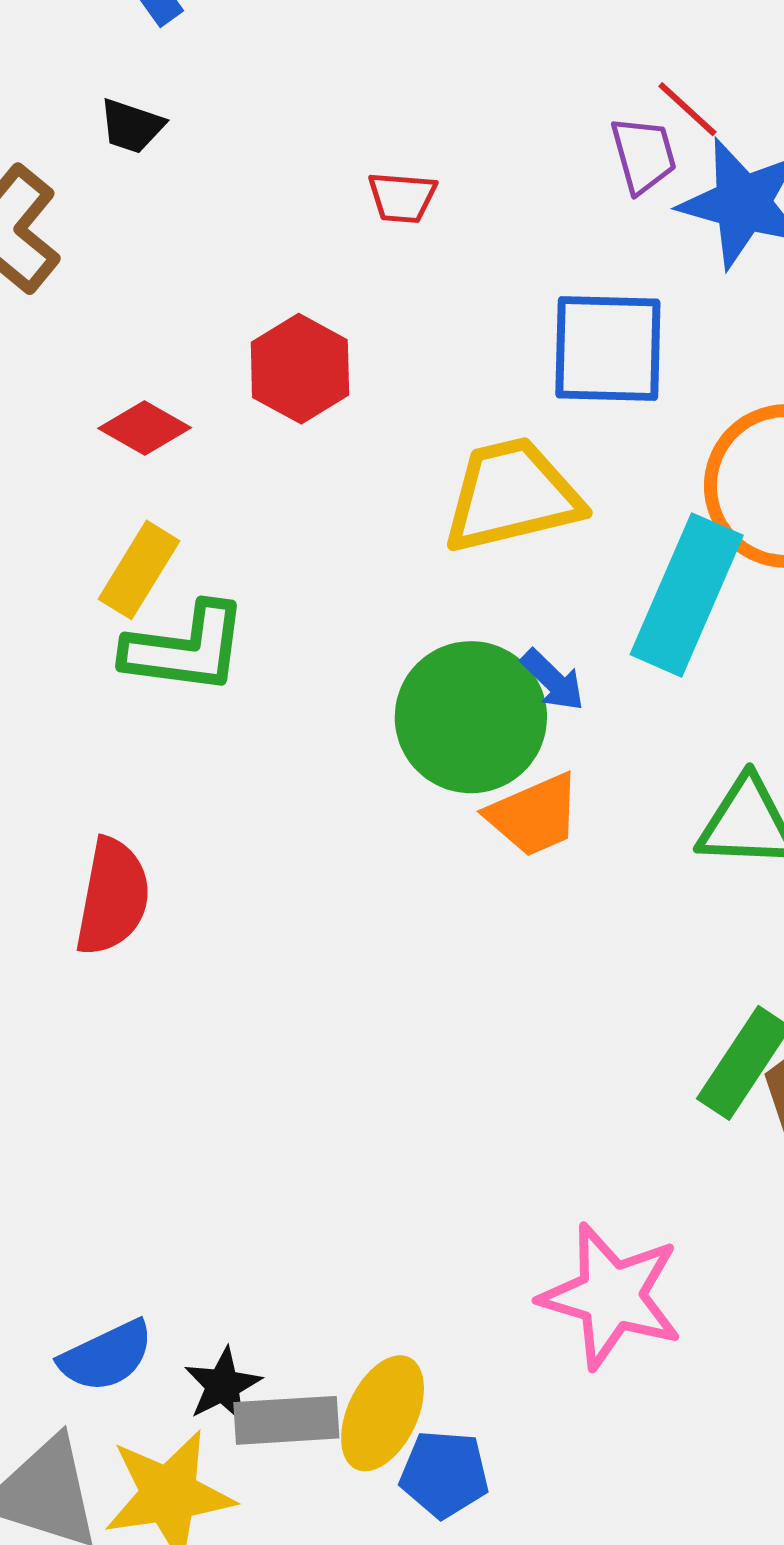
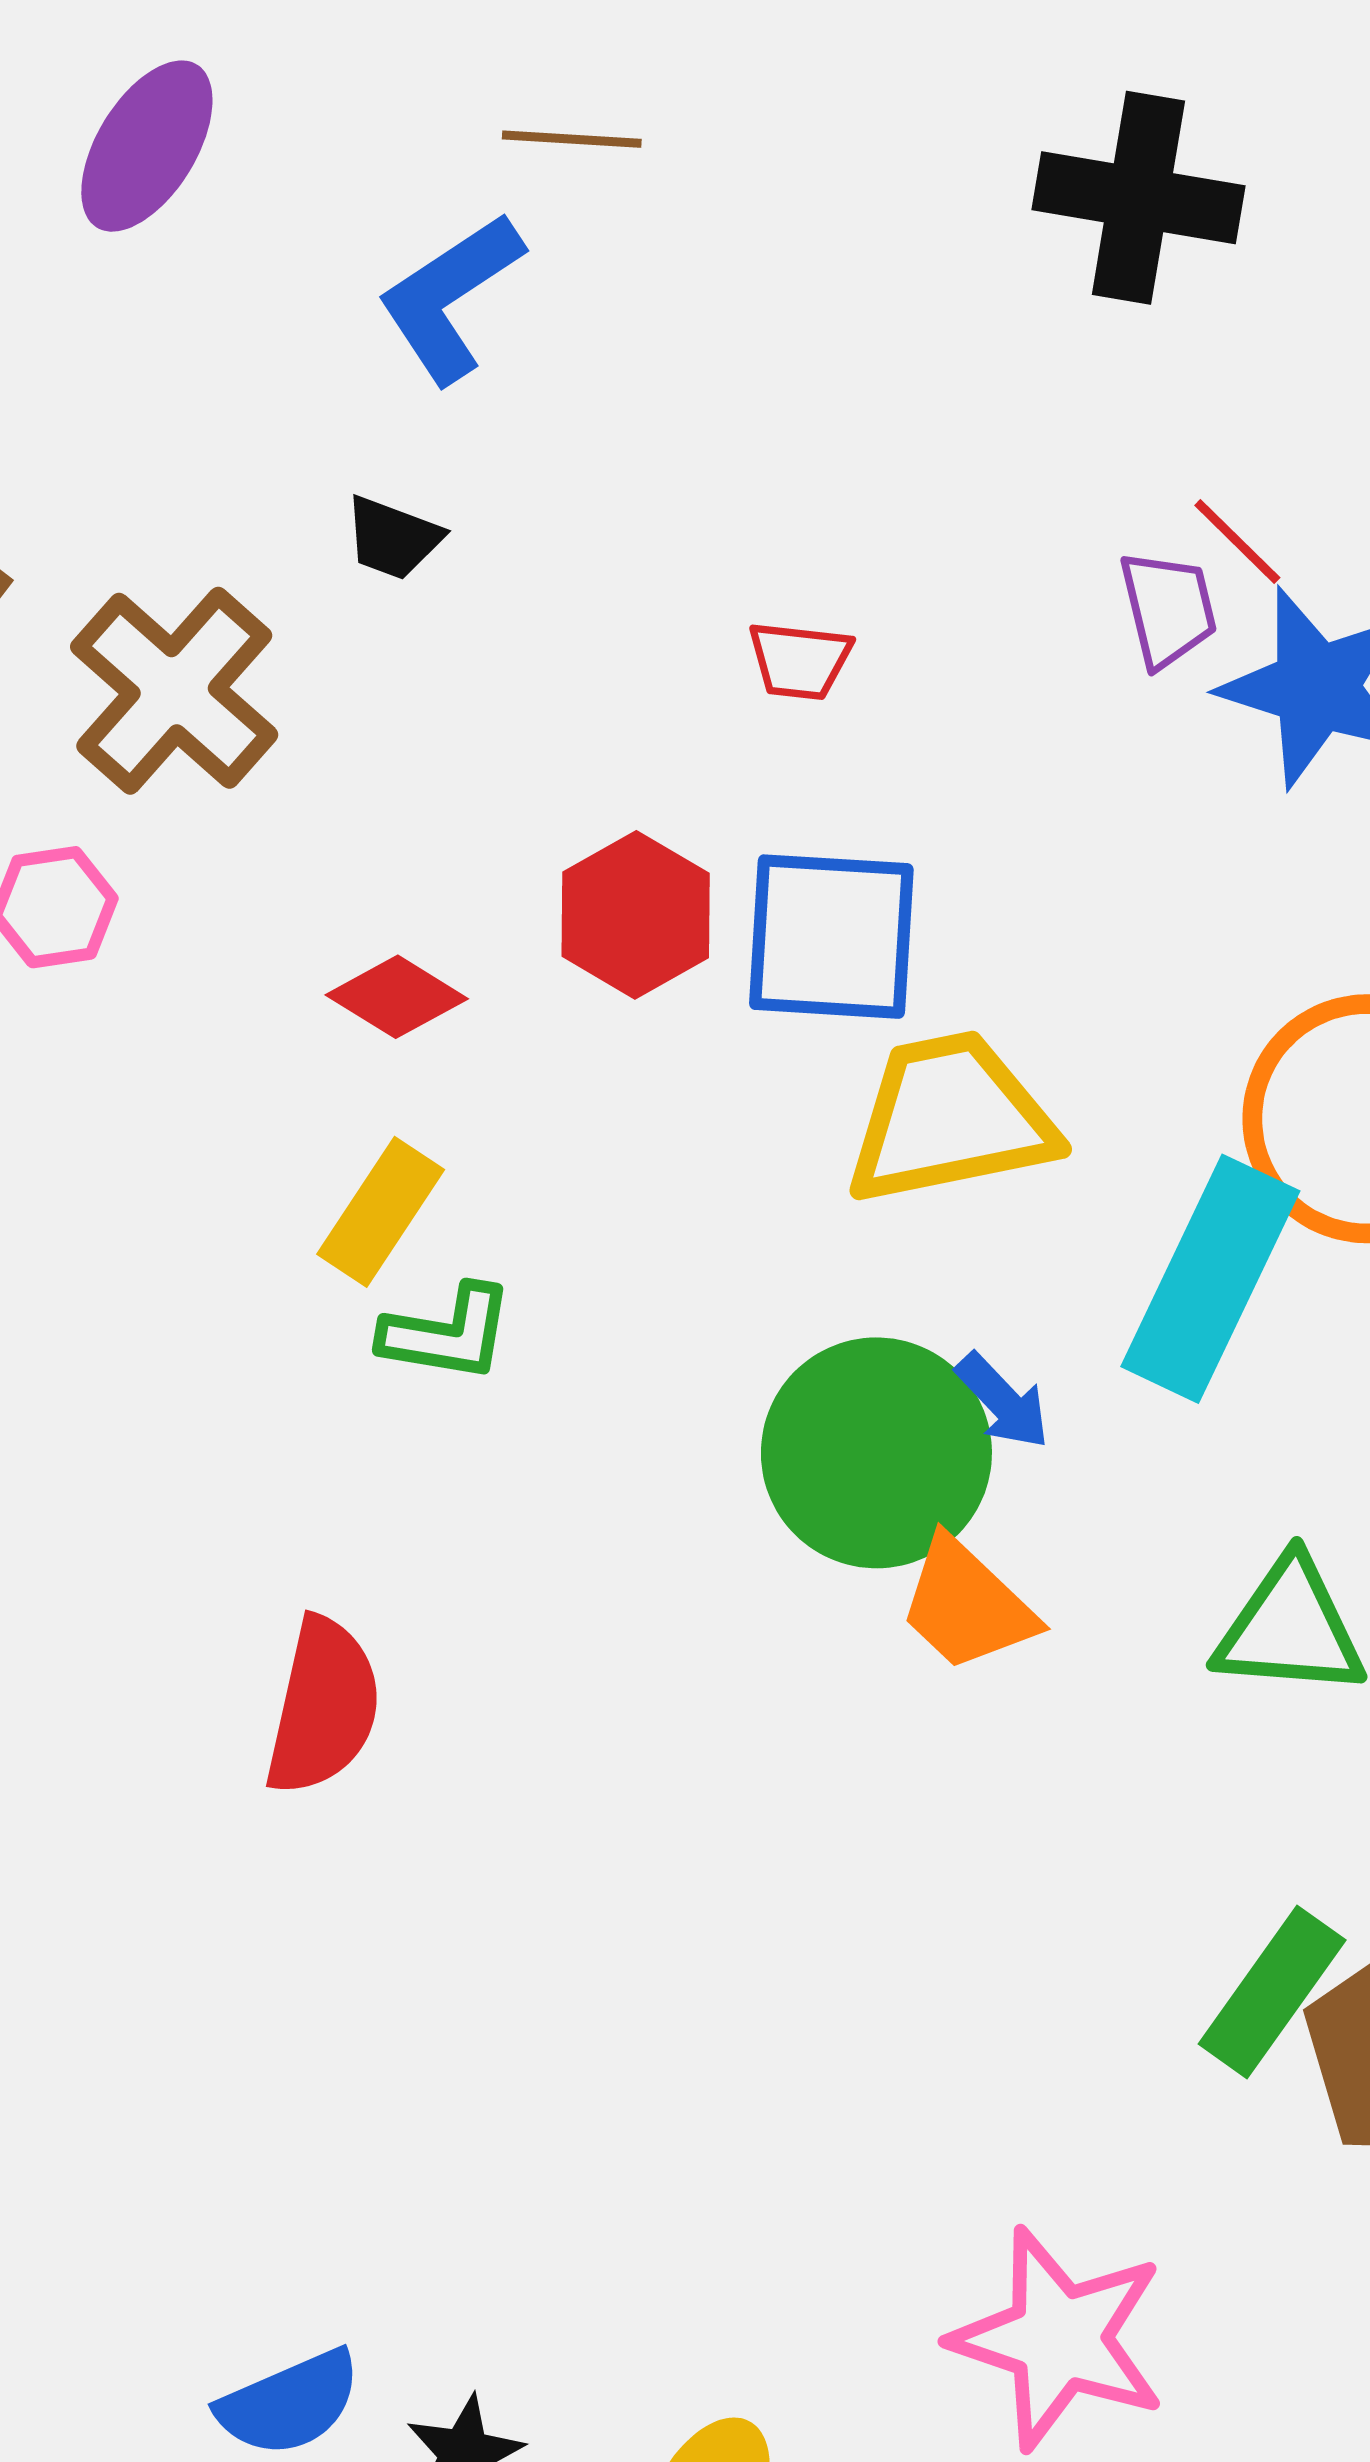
blue square: (608, 349) -> (831, 937), moved
green L-shape: (186, 648) -> (447, 1333), size x0.7
orange trapezoid: (534, 815) -> (967, 1605), turned 65

